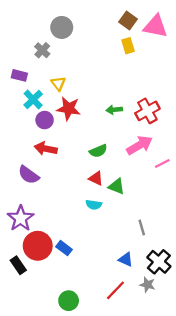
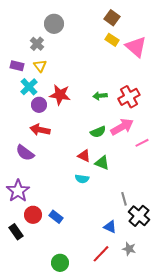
pink triangle: (155, 26) -> (136, 47), moved, turned 30
yellow rectangle: (128, 46) -> (112, 40), turned -40
yellow triangle: (58, 83) -> (40, 66), moved
green semicircle: (98, 151) -> (98, 132), moved
red circle: (38, 246) -> (33, 215), size x0.7
black cross: (159, 262) -> (139, 216), moved

